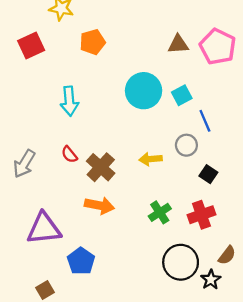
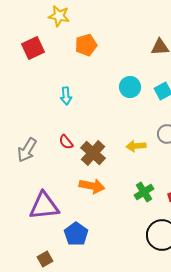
cyan circle: (144, 91) -> (130, 87), size x0.7
cyan arrow: (69, 101) -> (66, 96), size x0.7

